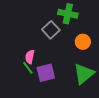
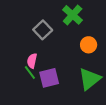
green cross: (68, 14) -> (73, 15), turned 30
gray square: (51, 30) -> (43, 30), moved

